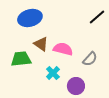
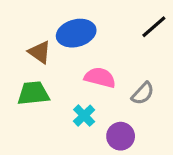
blue ellipse: (30, 18) -> (76, 33), moved
brown triangle: (41, 44) -> (40, 52), moved

